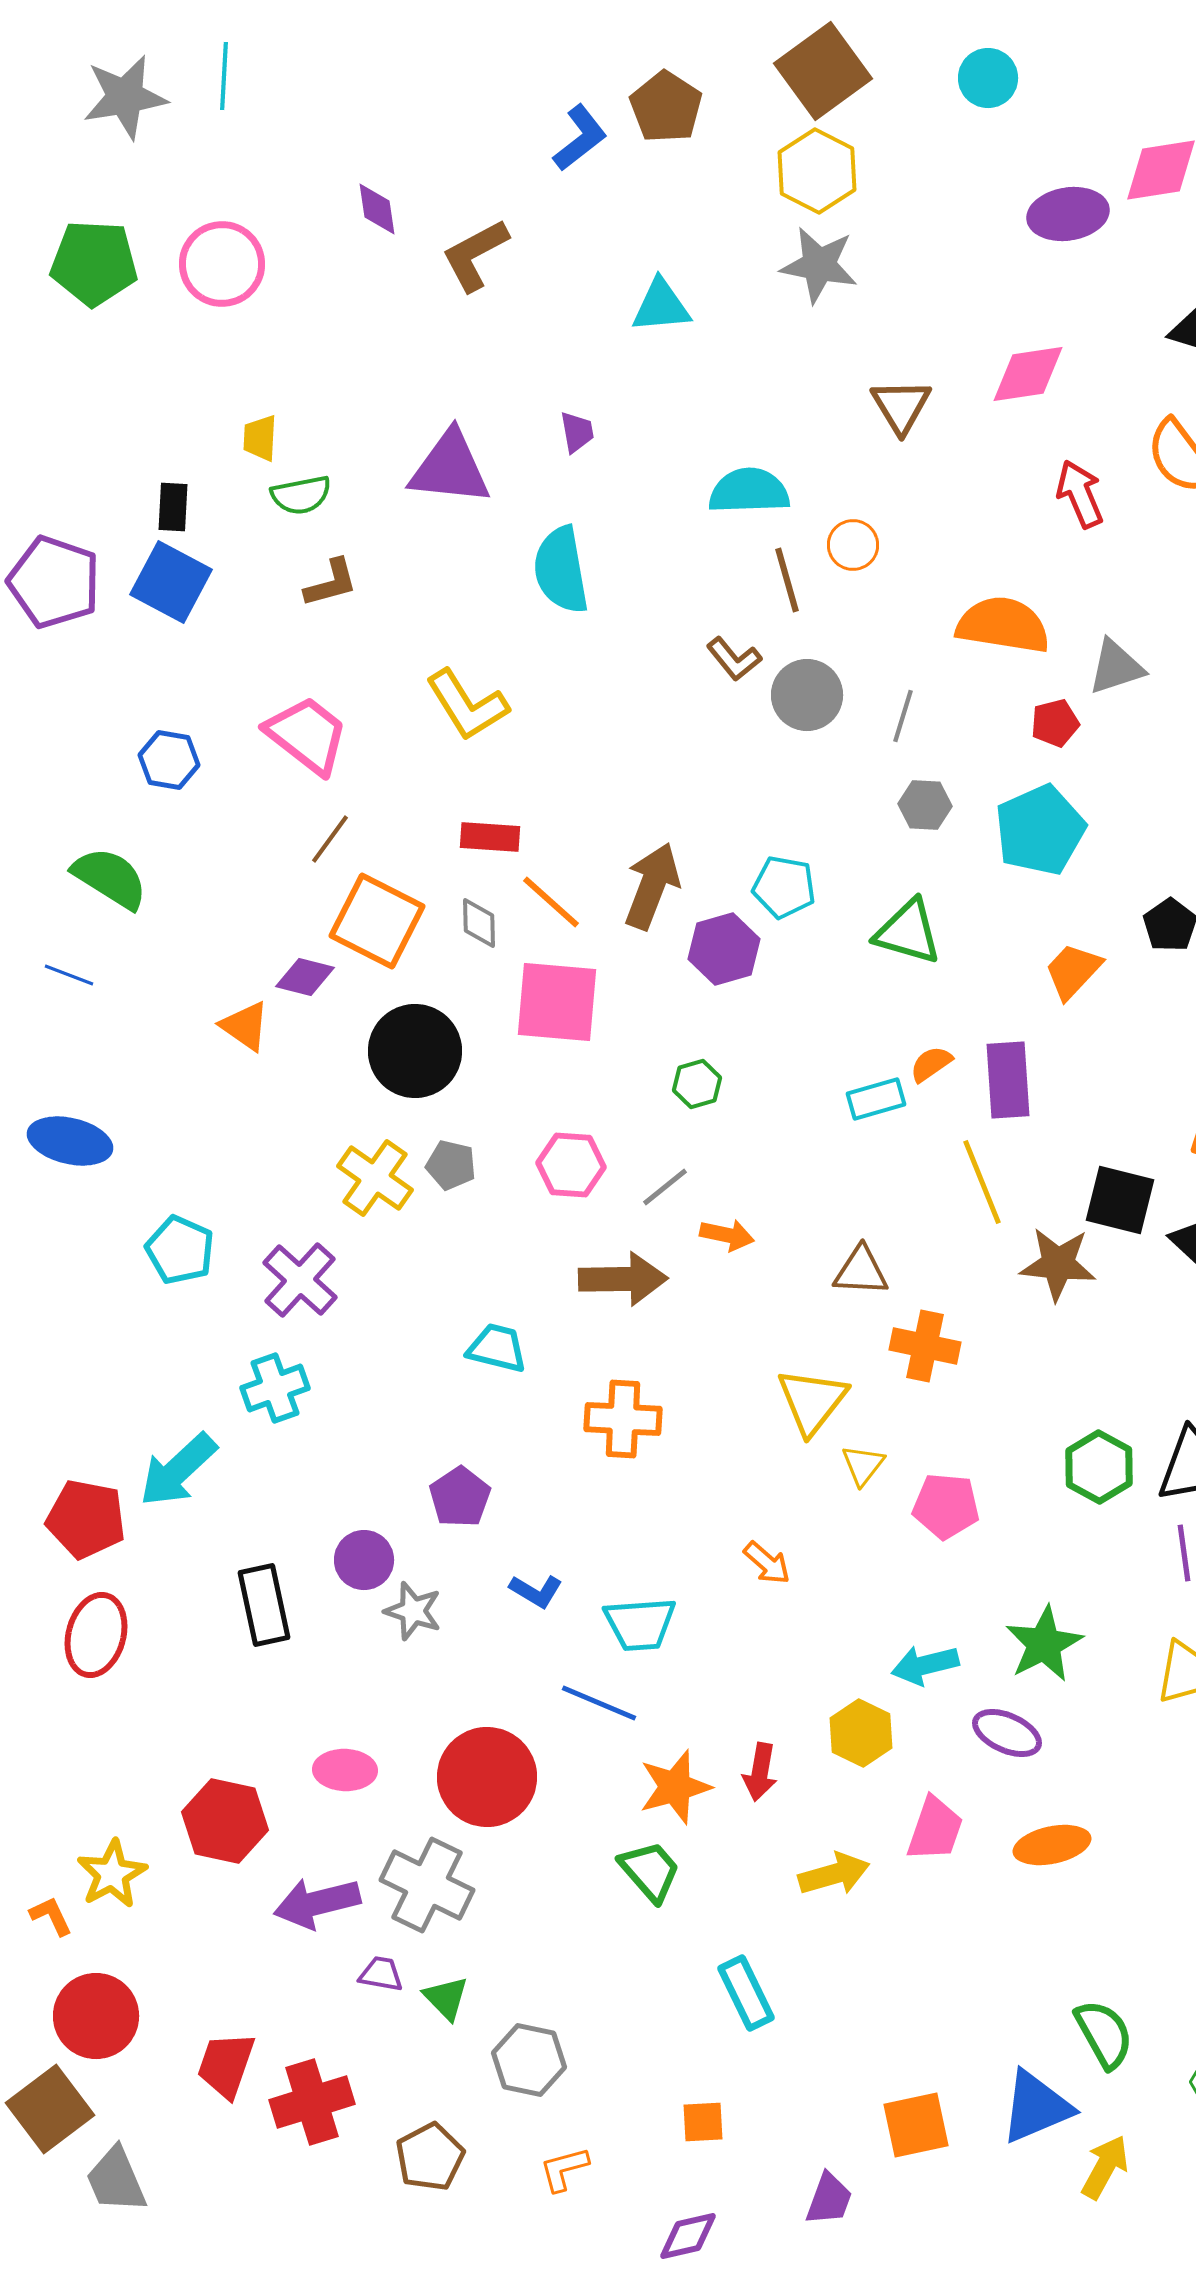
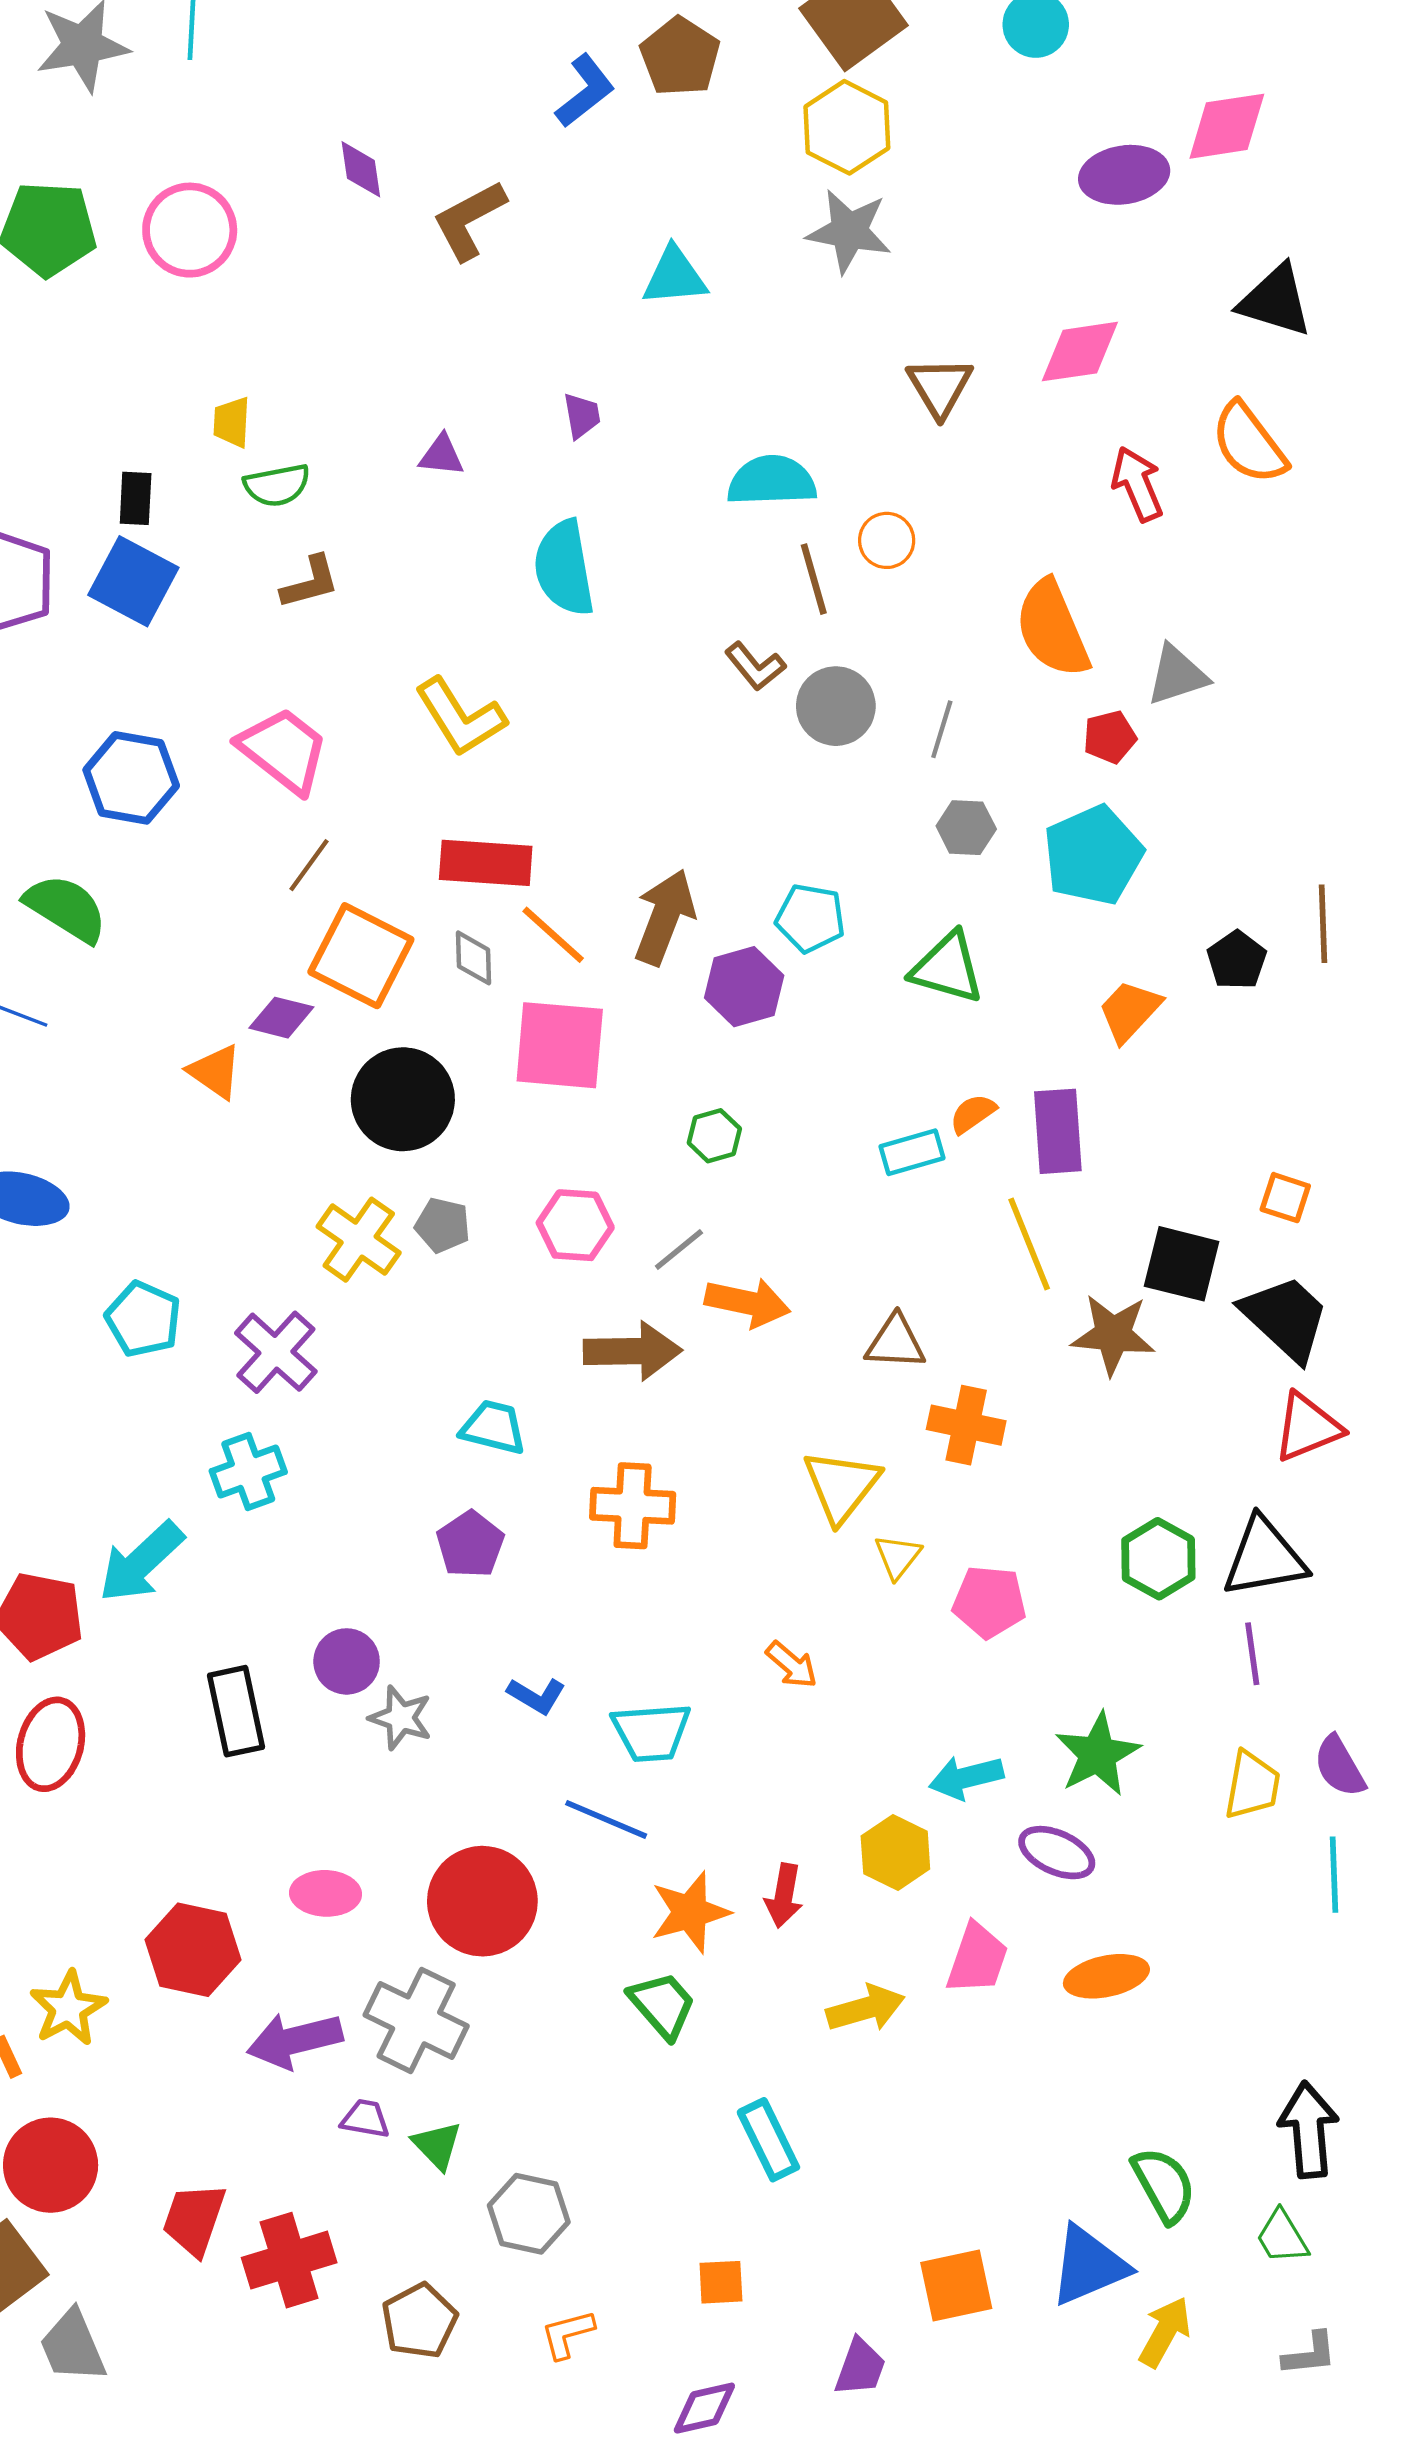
purple triangle: (450, 468) -> (442, 455), size x0.5
orange semicircle: (1003, 625) -> (1052, 629), turned -122
blue hexagon: (169, 760) -> (131, 778), size x1.4
red rectangle: (490, 837) -> (486, 863), size x1.4
orange arrow: (727, 1235) -> (747, 1303), size x1.4
purple pentagon: (460, 1497) -> (470, 1544), moved

